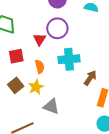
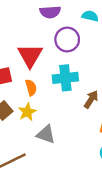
purple circle: (57, 28) -> (67, 39), moved
red triangle: (40, 39) -> (30, 55), size x1.6

